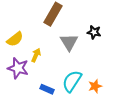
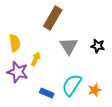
black star: (94, 32) -> (98, 46), moved
yellow semicircle: (15, 39) -> (15, 43), turned -60

